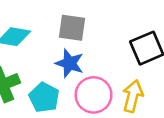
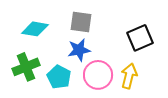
blue star: (69, 63) -> (79, 50), turned -30

